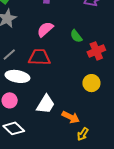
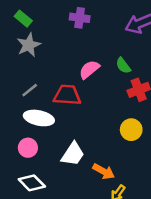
pink semicircle: (45, 29) -> (89, 69), moved
green semicircle: (76, 36) -> (123, 66), moved

